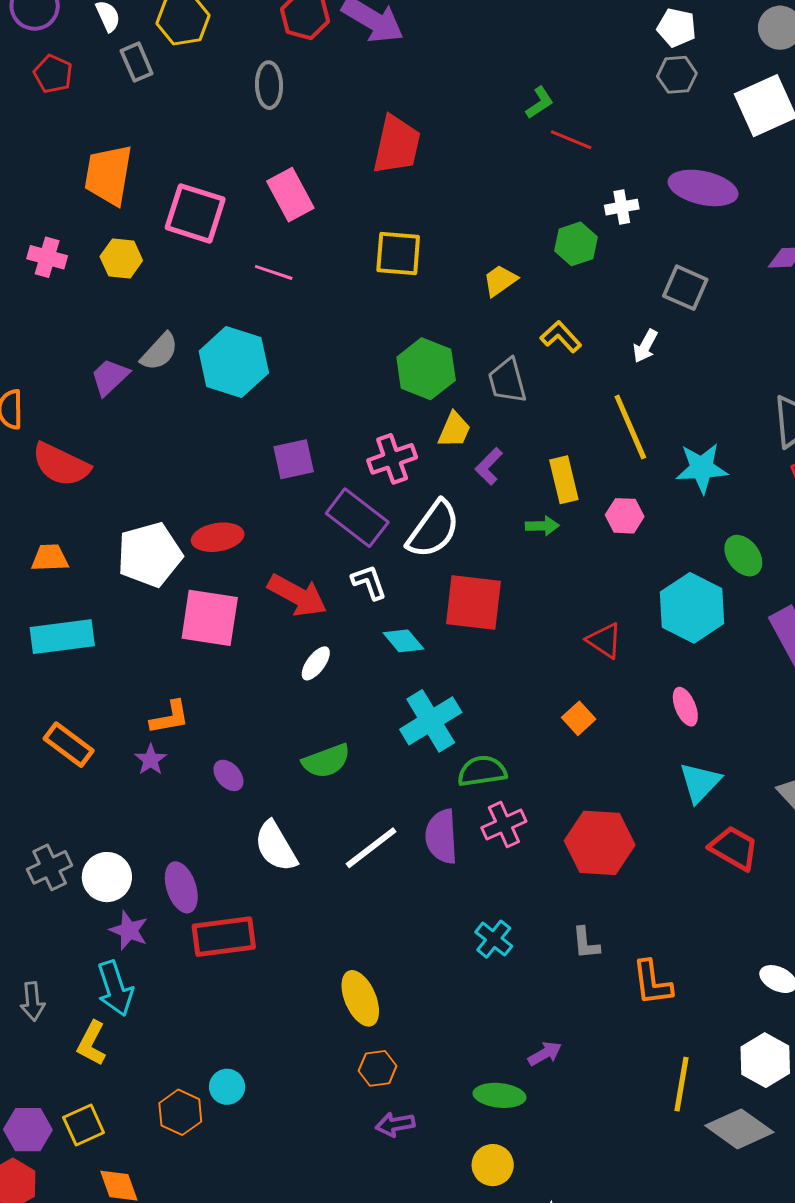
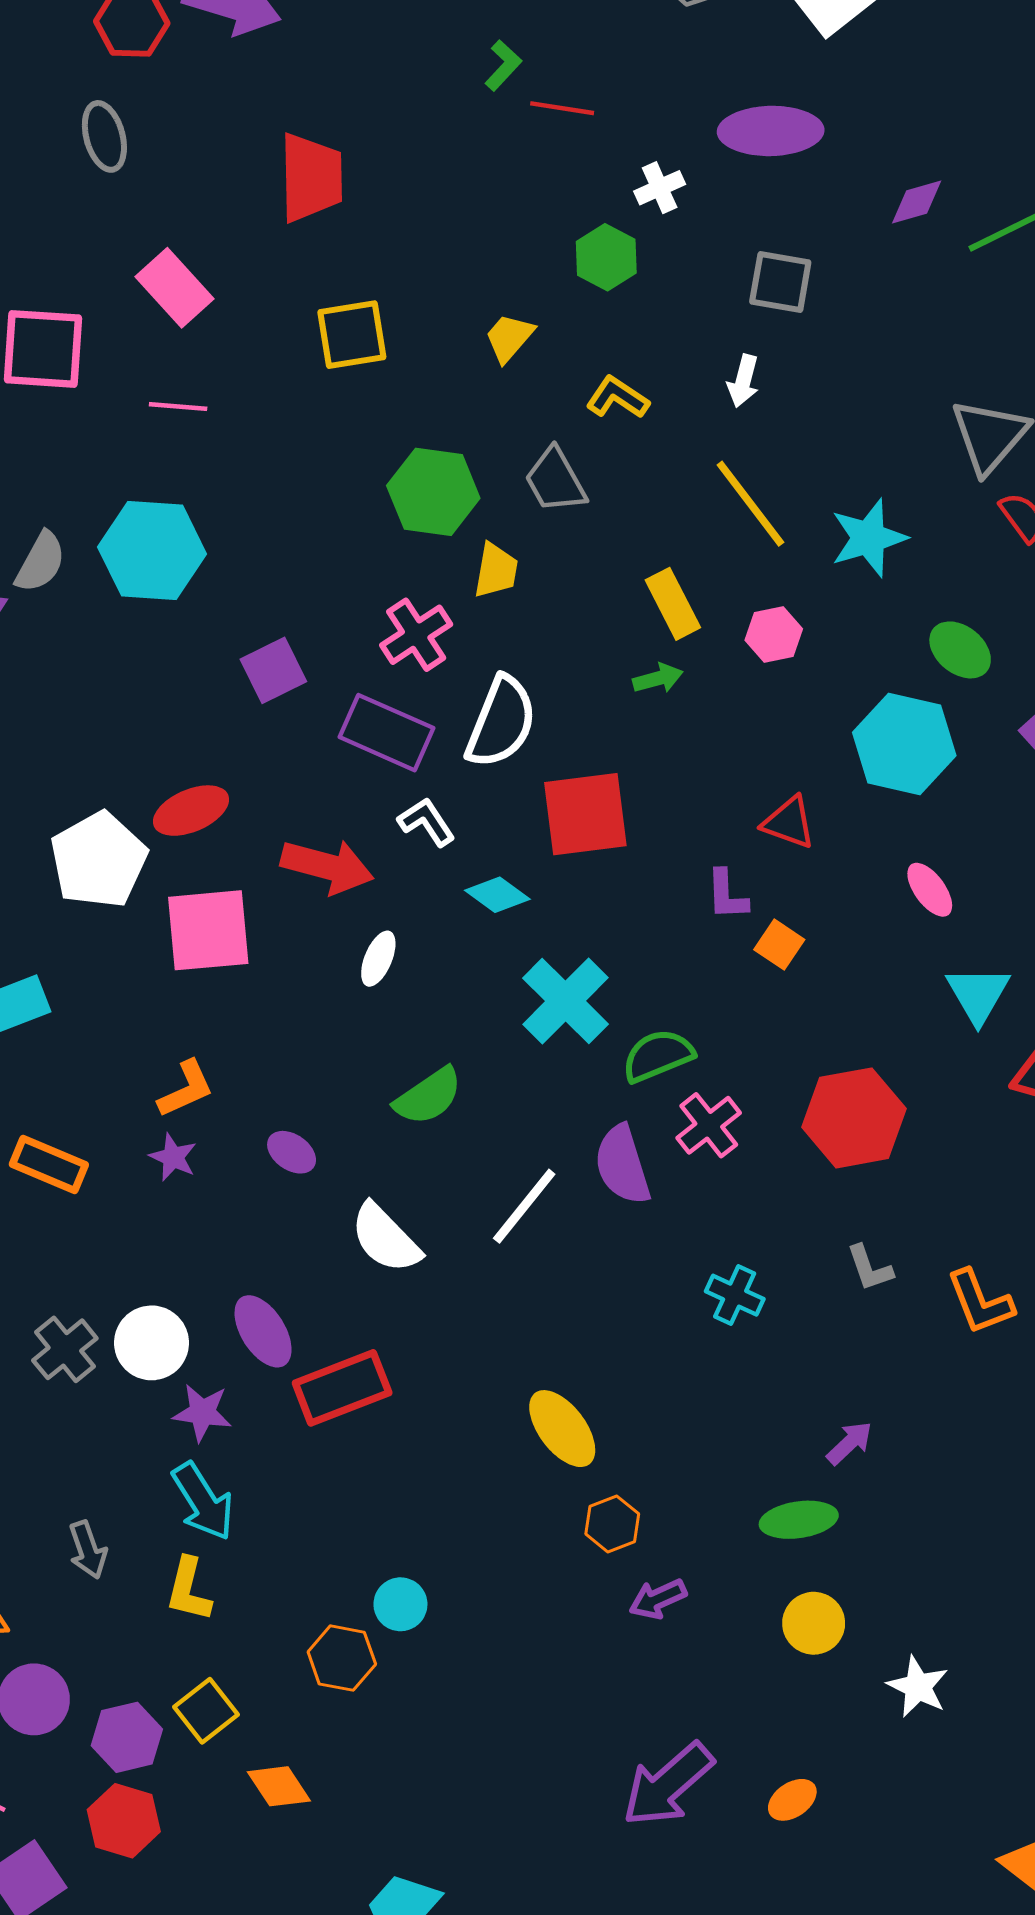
purple L-shape: (489, 466) -> (727, 895), moved, turned -33

